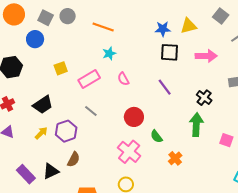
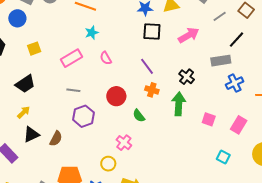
pink arrow: (206, 56) -> (189, 35), turned -30
yellow square: (61, 68) -> (34, 49), moved
gray line: (91, 111) -> (73, 90), turned -32
purple hexagon: (66, 131) -> (83, 116), moved
pink cross: (129, 152) -> (124, 143), moved, size x0.7
orange cross: (175, 158) -> (152, 90), moved, turned -32
black triangle: (51, 171) -> (31, 135), moved

